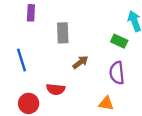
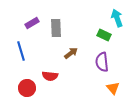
purple rectangle: (31, 13) -> (32, 23), moved, turned 56
orange triangle: (106, 103) -> (113, 88), moved, turned 40

